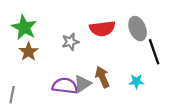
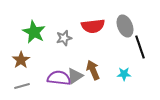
green star: (24, 27) -> (34, 32), moved
brown star: (29, 52) -> (21, 60), moved
gray line: (12, 95) -> (22, 86), moved, turned 63

